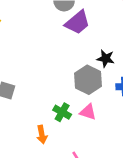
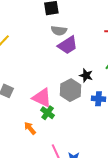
pink triangle: (88, 112) -> (42, 98), moved, size x1.5
orange arrow: (42, 135) -> (30, 128), turned 144

